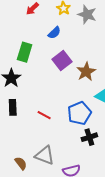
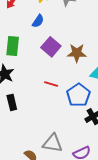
brown star: (86, 72) -> (77, 53), turned -30
red line: (44, 115) -> (51, 84), moved

